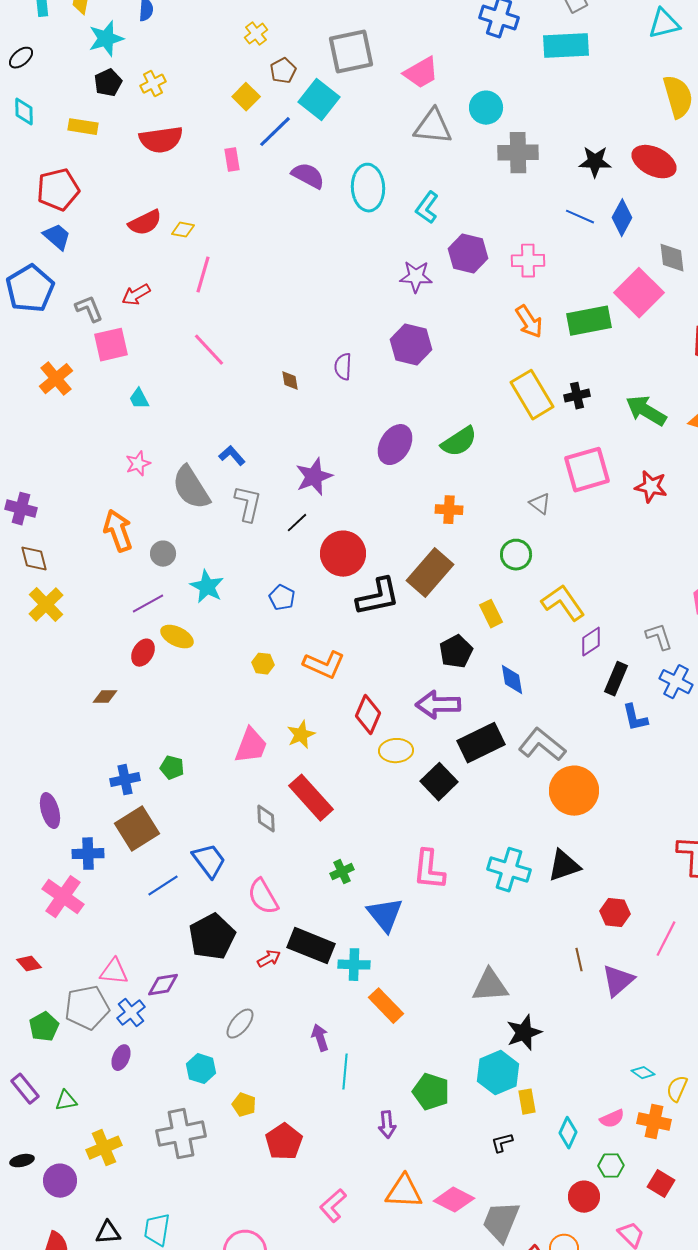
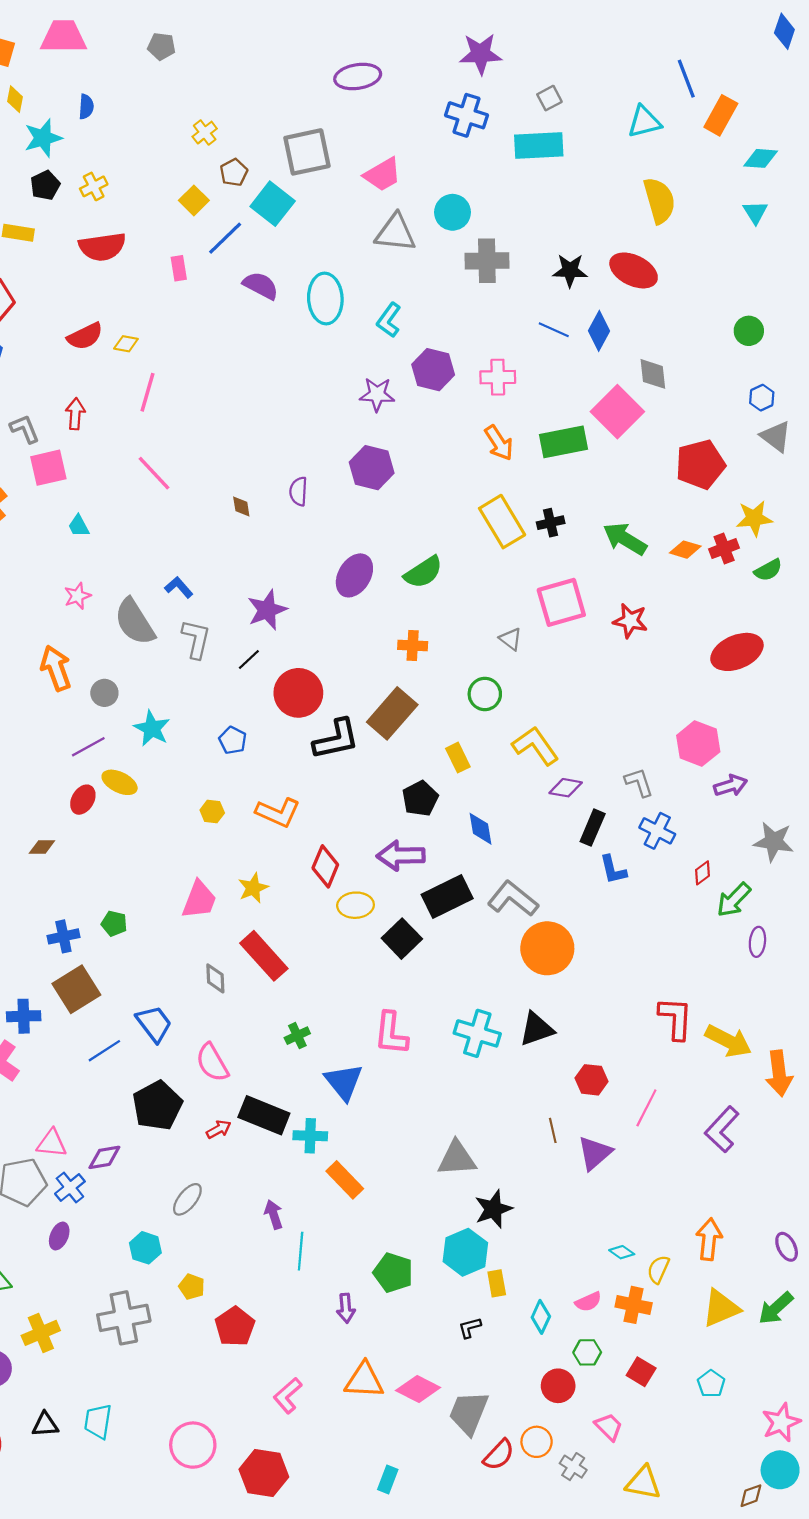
red arrow: (136, 295) -> (75, 414), turned 124
purple diamond: (591, 642) -> (566, 788), turned 44

